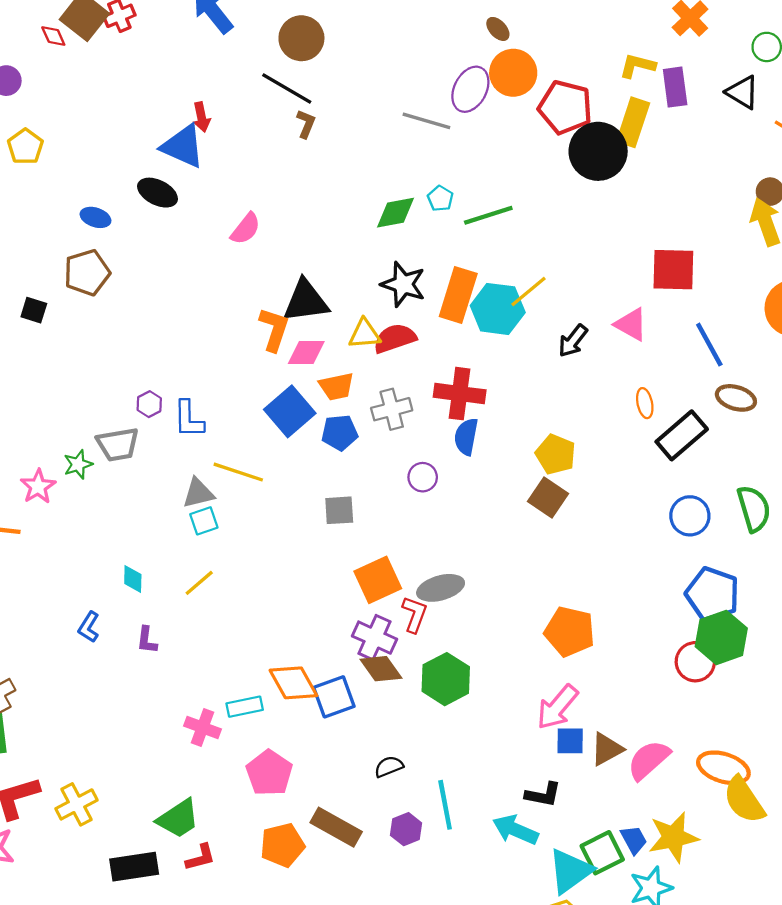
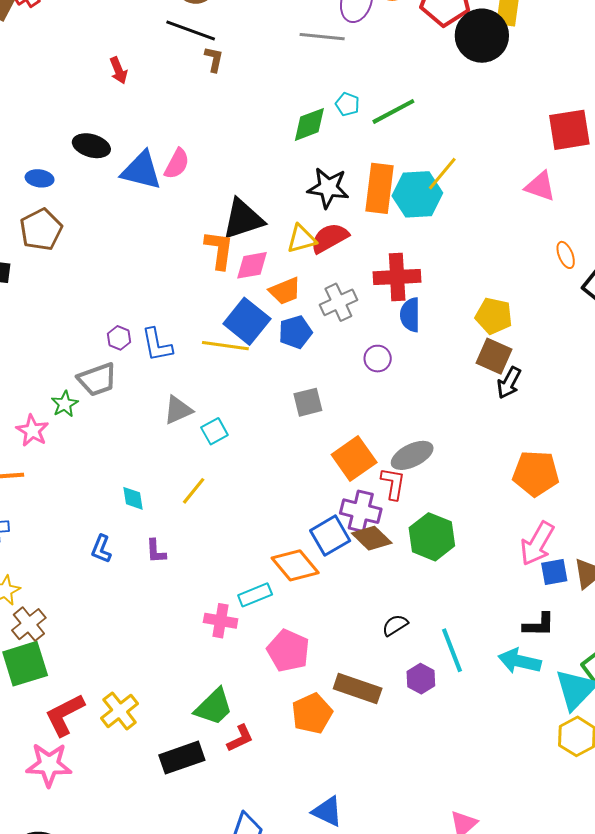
blue triangle: (183, 146) -> (141, 171), moved
black arrow: (573, 341) -> (509, 383), moved
yellow line: (238, 472) -> (225, 346), moved
cyan square: (204, 521) -> (214, 431), moved
blue square: (334, 697) -> (330, 536), moved

